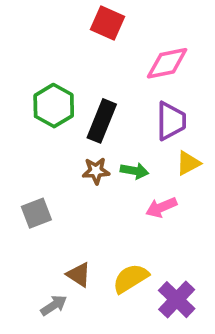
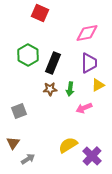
red square: (108, 23) -> (40, 13), moved
green arrow: (134, 171) -> (70, 89), turned 88
brown triangle: (79, 275) -> (13, 143), moved, turned 32

